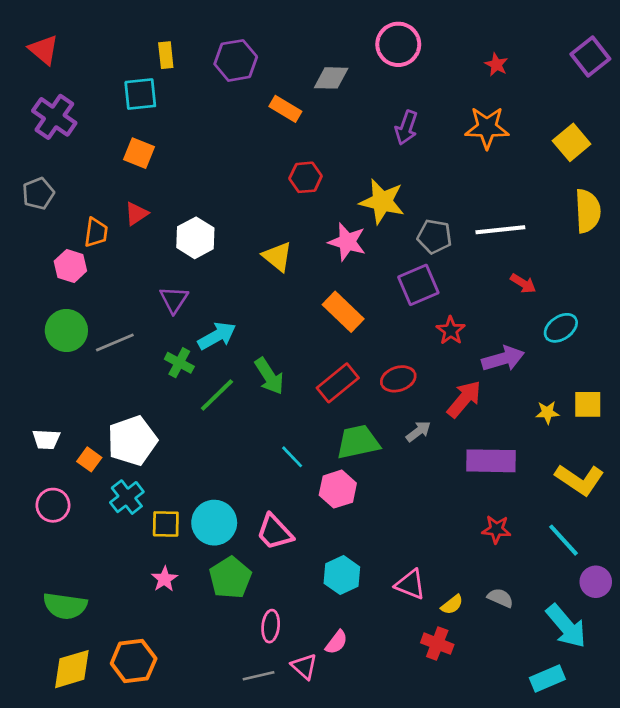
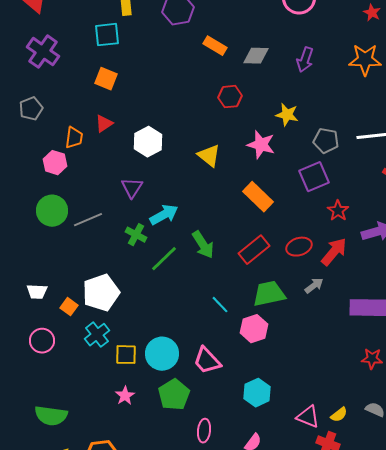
gray diamond: (331, 78) -> (256, 56), moved
yellow star: (382, 202) -> (287, 115), size x0.7
red arrow: (464, 399) -> (334, 252), moved
pink triangle: (410, 584) -> (308, 417), moved

